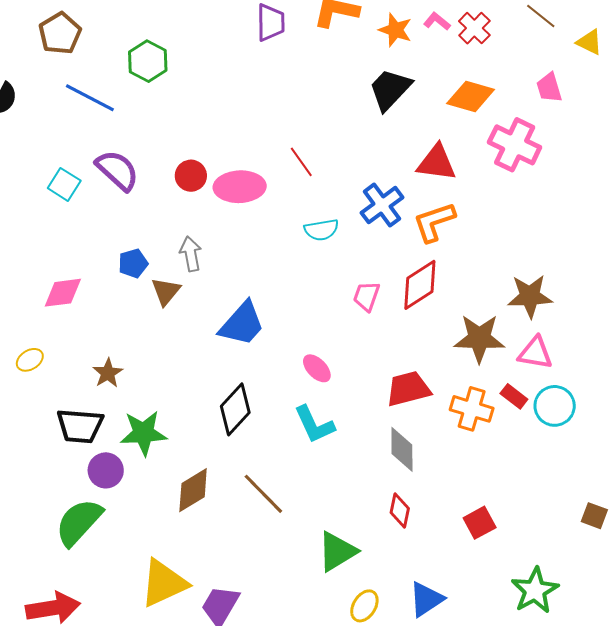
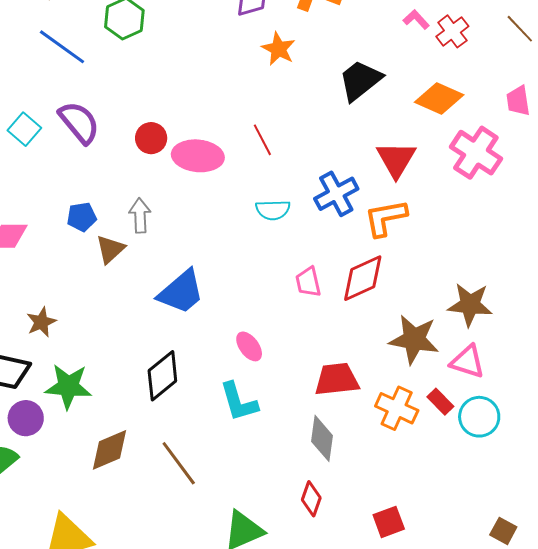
orange star: (395, 30) -> (278, 49), moved
red triangle: (437, 163) -> (396, 159), turned 45
pink trapezoid: (367, 296) -> (308, 282), turned -40

